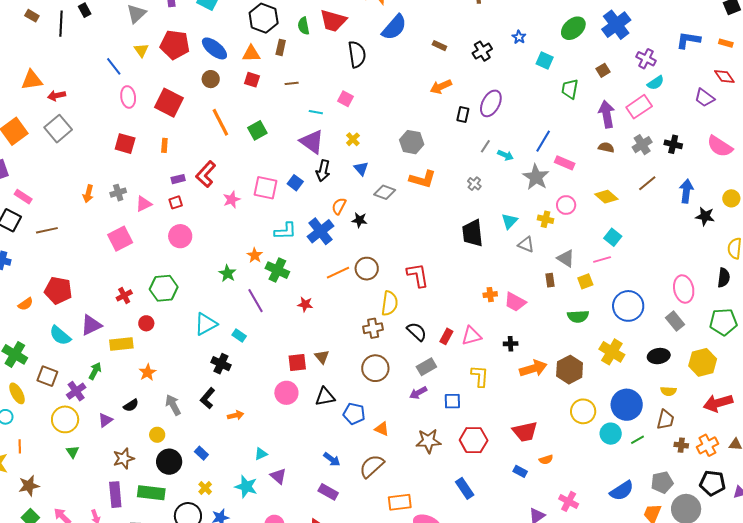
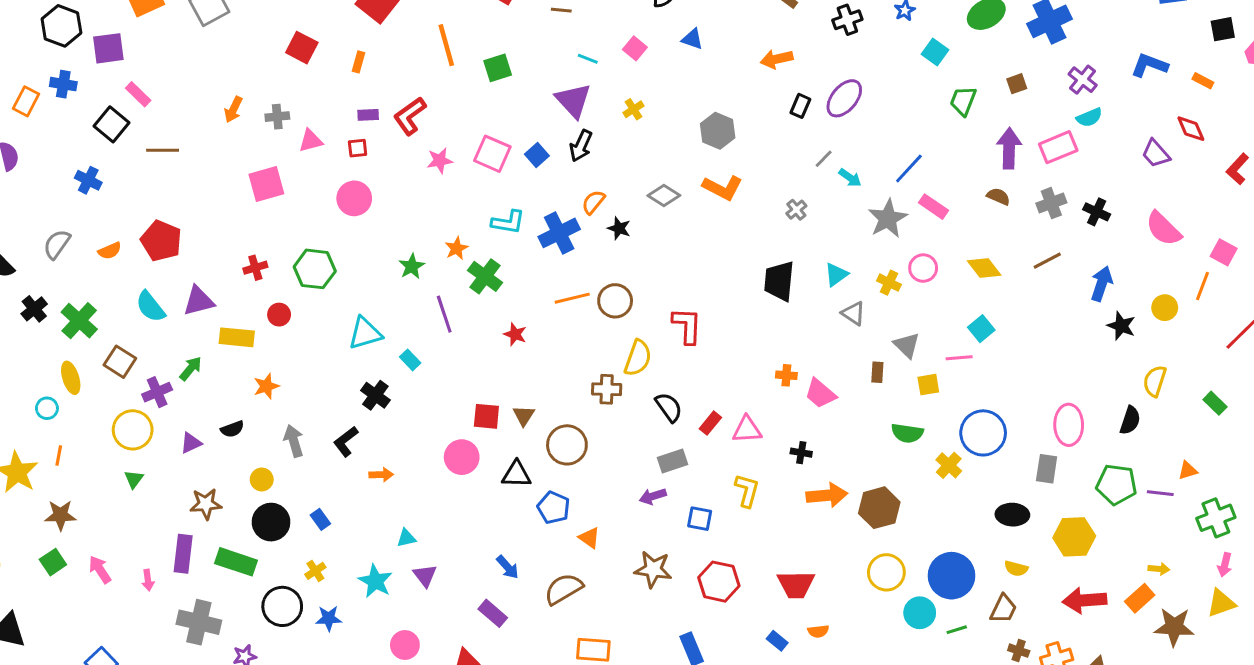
blue triangle: (361, 169) -> (692, 39), moved, turned -42
gray rectangle: (675, 321) -> (1047, 469), turned 36
yellow cross: (612, 352) -> (949, 465), moved, size x0.7
brown circle: (375, 368) -> (567, 445), moved

